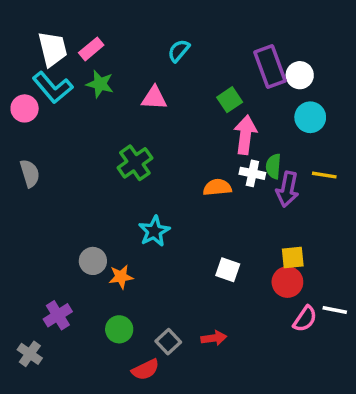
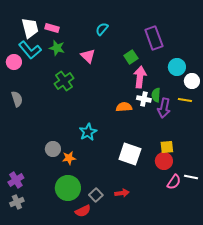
pink rectangle: (91, 49) -> (52, 28), turned 56
white circle: (300, 75) -> (192, 81), moved
pink triangle: (154, 98) -> (88, 56), turned 42
green cross: (135, 163) -> (64, 81), moved
white square: (228, 270) -> (130, 154), size x1.6
purple cross: (58, 315) -> (16, 180), moved
green circle: (119, 329) -> (68, 188), size x1.6
gray cross: (30, 354) -> (17, 202), turned 32

